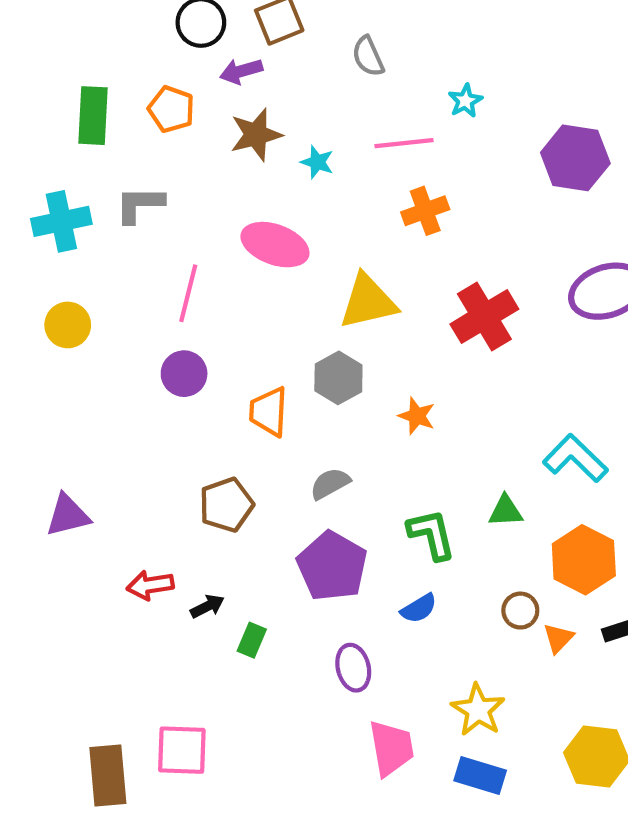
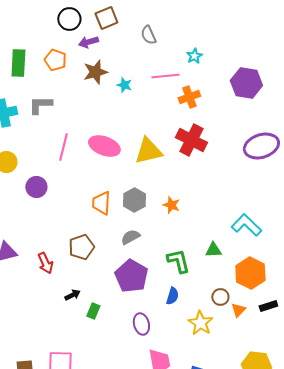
orange cross: (425, 211) -> (189, 97), moved
pink ellipse: (275, 245) -> (104, 146), moved
red cross: (484, 317) -> (191, 140), moved, turned -32
purple circle: (184, 374) -> (36, 187), moved
gray hexagon: (338, 378) -> (134, 200), moved
red arrow: (150, 585) -> (45, 263), moved, turned -105
blue semicircle: (419, 608) -> (172, 296), turned -42
yellow star: (478, 710) -> (200, 323), moved

